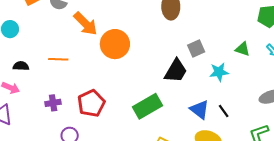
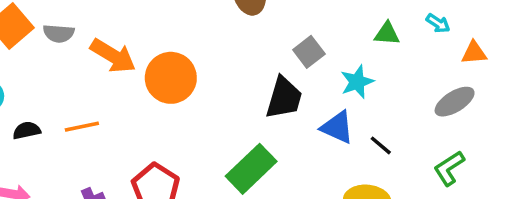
black semicircle: (21, 66) -> (27, 130), moved
blue triangle: (200, 110) -> (337, 127), moved

